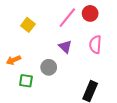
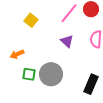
gray circle: (49, 67) -> (51, 74), moved, size x1.5

